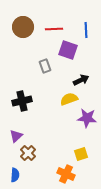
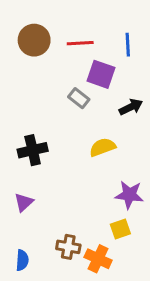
gray rectangle: (45, 66) -> (79, 98), moved, turned -32
black arrow: (81, 80) -> (131, 107), moved
purple star: (87, 118) -> (129, 195), moved
brown cross: (28, 153) -> (68, 247), moved, turned -35

